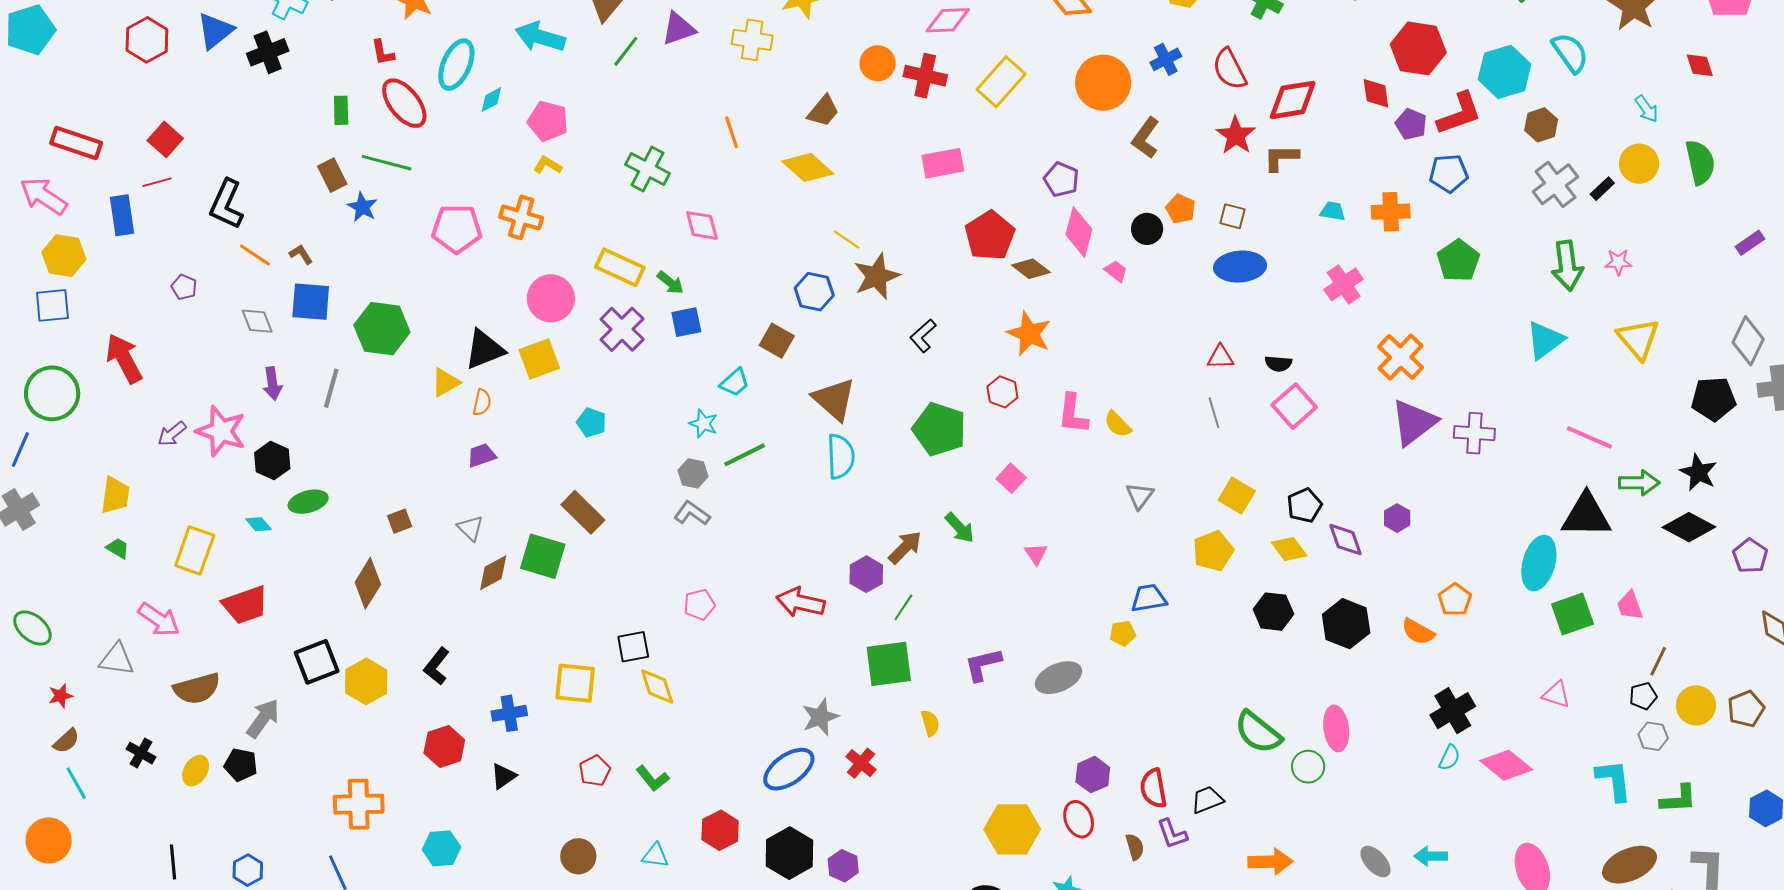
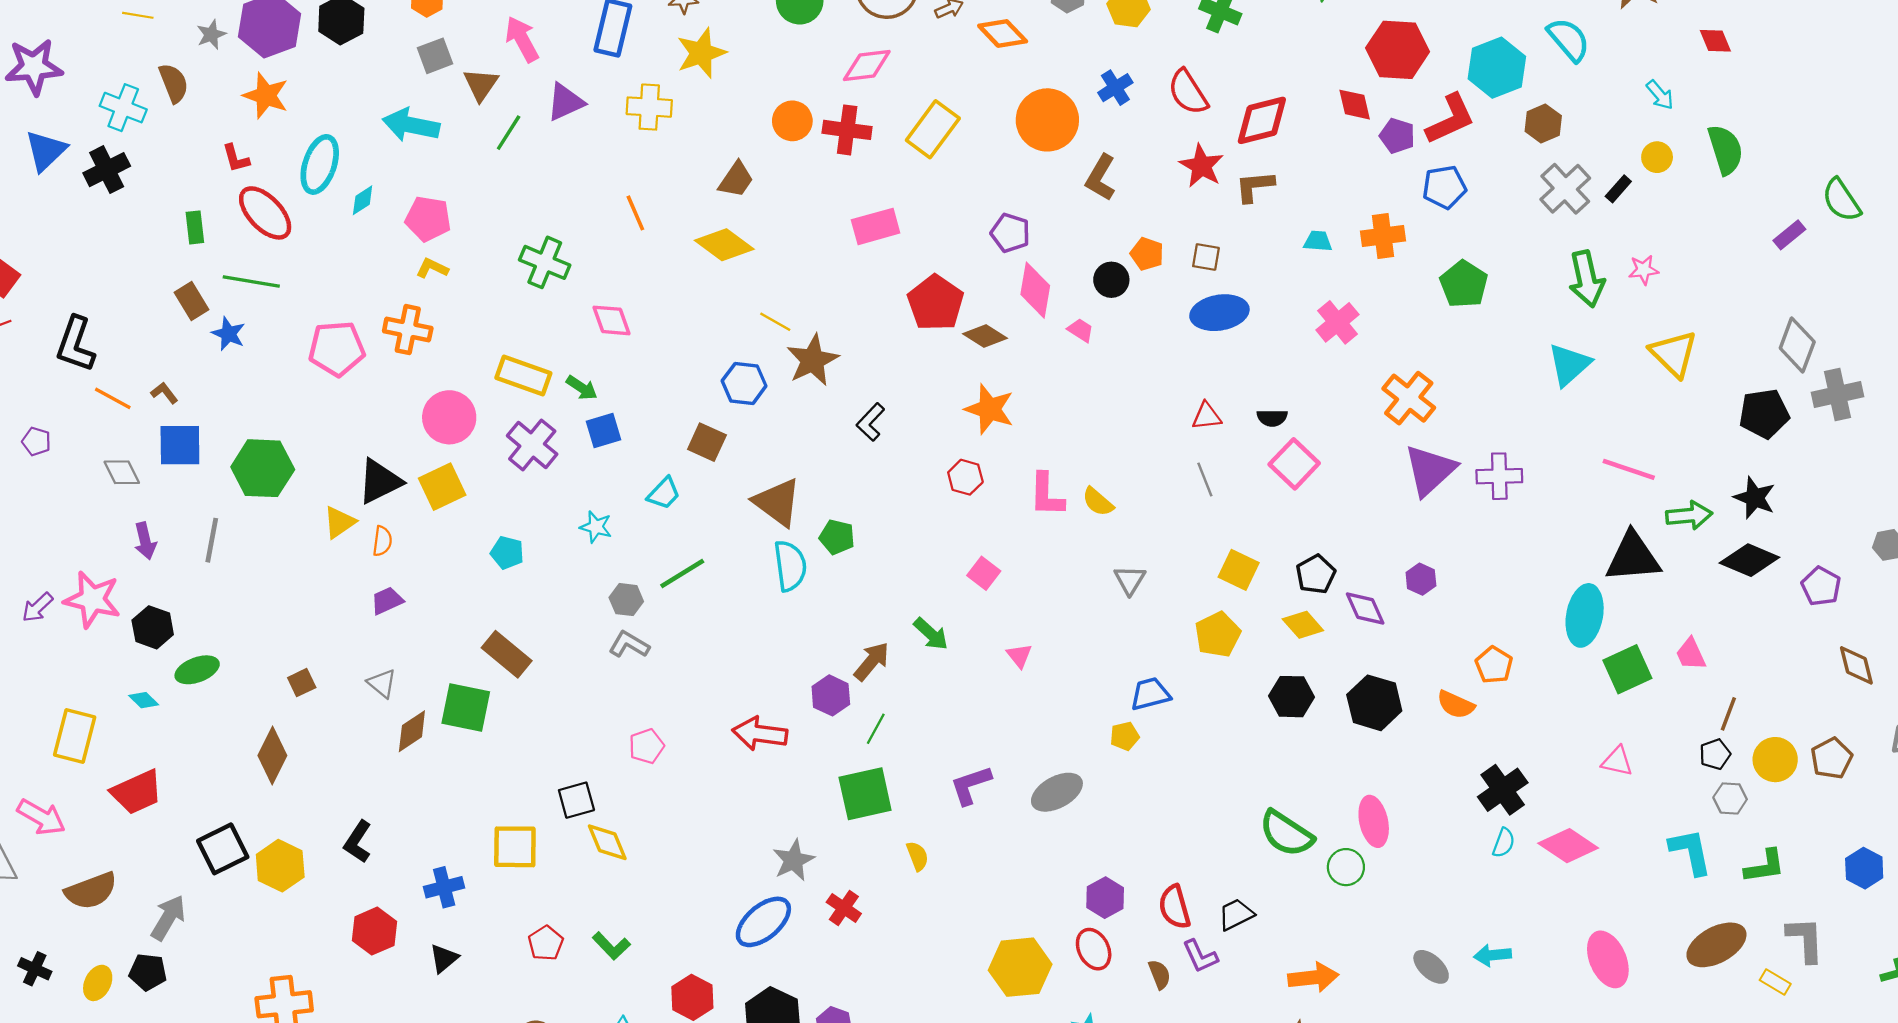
yellow circle: (1639, 164) -> (1657, 157), size x0.7
cyan star: (703, 424) -> (596, 527), moved
green pentagon: (939, 429) -> (837, 537), moved, size x0.6

